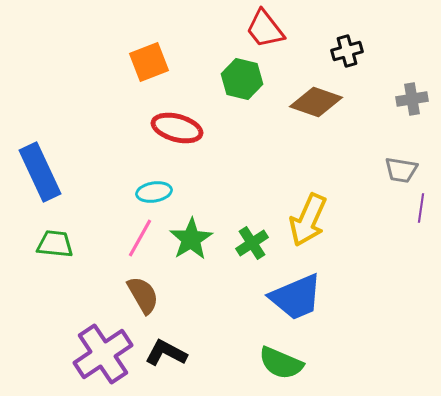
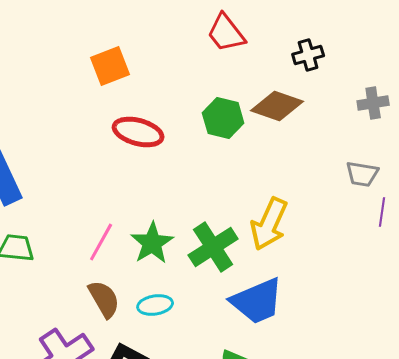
green hexagon: (242, 79) -> (223, 118), moved
cyan ellipse: (154, 192) -> (155, 305), moved
green cross: (252, 243) -> (213, 247), size x1.5

